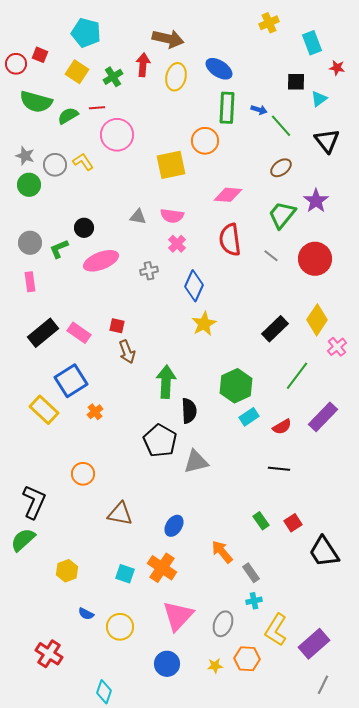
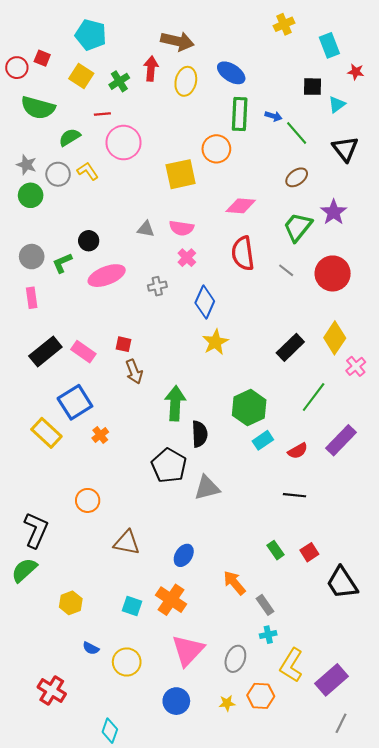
green semicircle: (68, 116) -> (70, 137), moved

